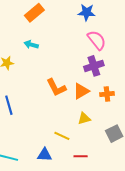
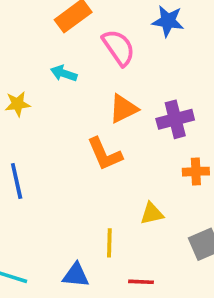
pink semicircle: (97, 40) -> (119, 48), moved
orange triangle: (81, 91) -> (123, 109), moved
yellow line: (62, 136) -> (109, 243), turned 63

